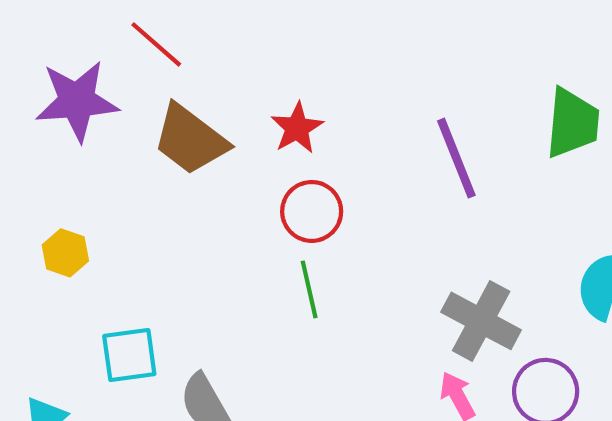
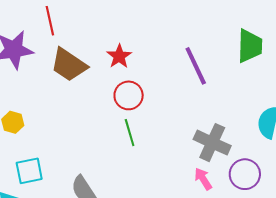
red line: (156, 44) -> (50, 21), turned 40
cyan square: (129, 355) -> (29, 171), moved

